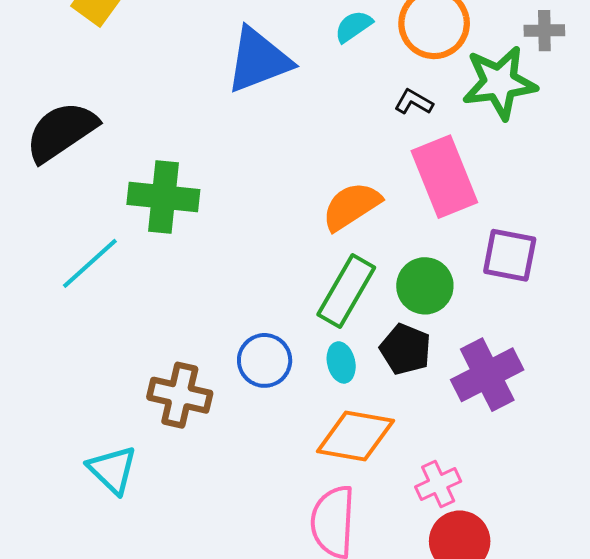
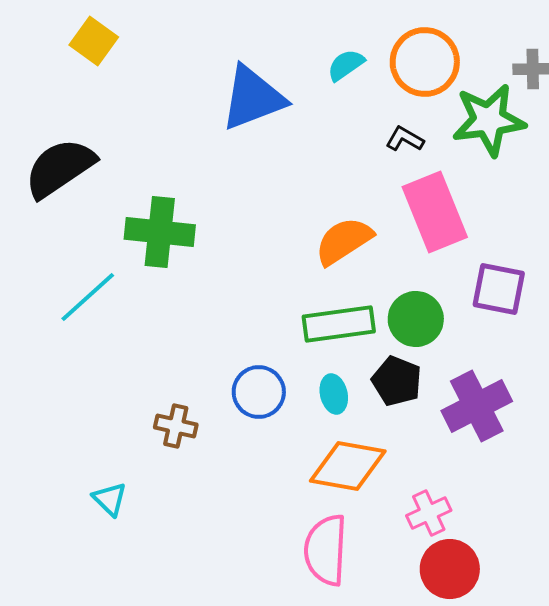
green rectangle: (346, 291) -> (339, 324), turned 52
brown cross: (180, 395) -> (176, 426), size x0.7
cyan triangle: (112, 470) -> (110, 499), size x0.7

